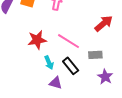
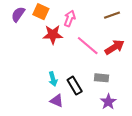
red star: (37, 40) -> (53, 35), moved
pink line: (68, 41) -> (88, 46), moved

